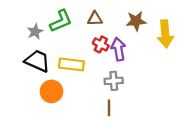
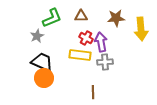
gray star: (35, 32) -> (37, 36), moved
black trapezoid: (37, 61) -> (42, 62), moved
yellow rectangle: (71, 64) -> (80, 55), moved
gray cross: (114, 81) -> (105, 62), moved

